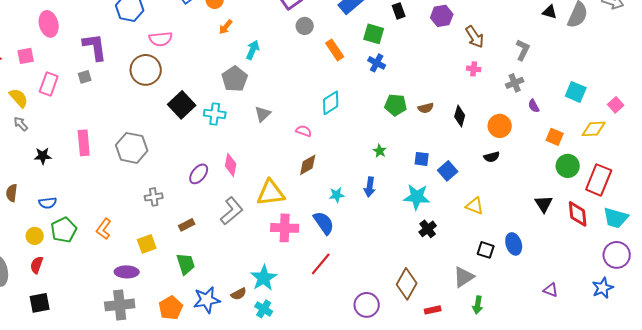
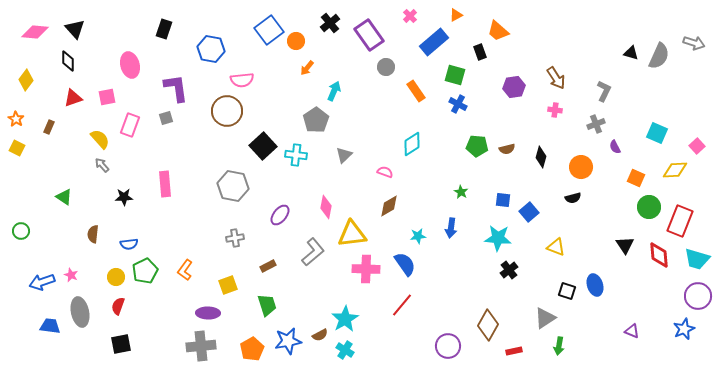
purple hexagon: (442, 16) -> (514, 87), moved
gray hexagon: (132, 148) -> (233, 186), moved
pink diamond: (231, 165) -> (326, 207), moved

